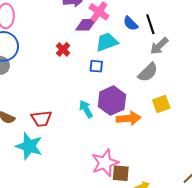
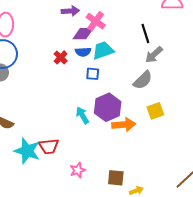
blue semicircle: (131, 23) -> (83, 52), moved, turned -49
red trapezoid: (41, 119) -> (49, 146), moved
pink star: (105, 163) -> (78, 170), moved, size x0.6

